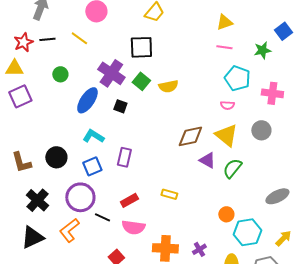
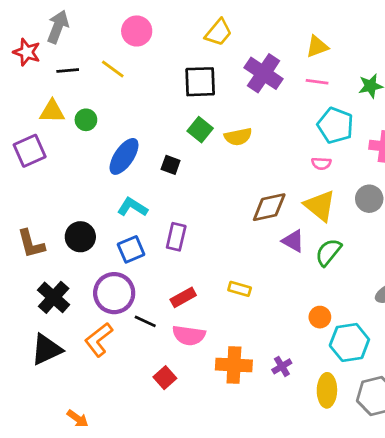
red star: (23, 42) -> (27, 52), moved, turned -30
yellow triangle: (14, 68) -> (52, 111), moved
purple cross: (111, 73) -> (264, 73), moved

